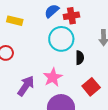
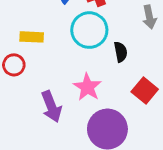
yellow rectangle: (15, 21) -> (32, 37), moved
purple arrow: (26, 86) -> (51, 107), turned 135

